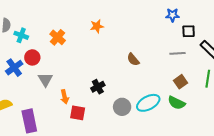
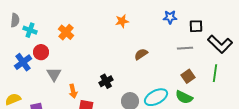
blue star: (172, 15) -> (170, 17), moved
orange star: (97, 26) -> (122, 21), moved
brown semicircle: (133, 59) -> (141, 54), turned 96

